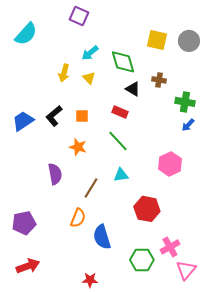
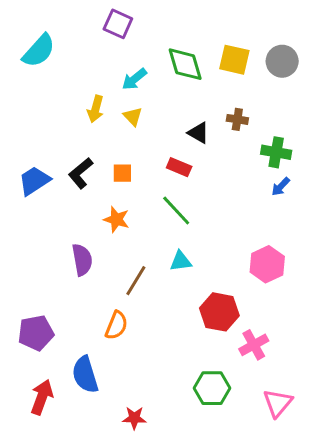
green diamond: (123, 62) -> (185, 64), moved
pink hexagon: (170, 164) -> (267, 264), moved
blue semicircle: (102, 237) -> (85, 375), moved
pink cross: (170, 247) -> (254, 345), moved
red arrow: (28, 266) -> (42, 397), turned -50

